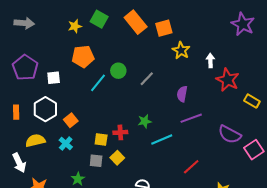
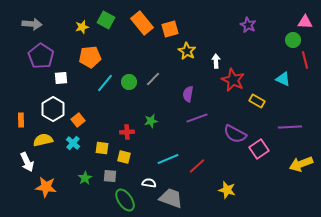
purple star: (243, 24) -> (248, 25), size x0.7
purple pentagon: (25, 68) -> (41, 56), moved
green circle: (118, 71) -> (129, 82), moved
orange rectangle: (16, 112) -> (21, 120), moved
yellow square: (101, 139) -> (102, 148), moved
cyan line: (162, 139) -> (168, 159), moved
yellow square: (117, 158) -> (124, 157), turned -32
gray square: (96, 161) -> (110, 176), moved

